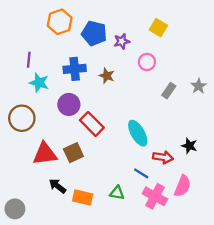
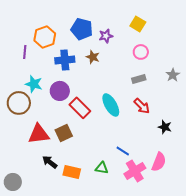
orange hexagon: (60, 22) -> (45, 37), moved
pink circle: (147, 62) -> (141, 52), moved
brown star: (107, 76) -> (93, 57), moved
cyan star: (39, 83) -> (34, 84), moved
gray rectangle: (169, 91) -> (139, 79), moved, turned 40
cyan ellipse: (138, 133) -> (111, 105), moved
red arrow: (163, 157) -> (142, 106), moved, turned 36
pink cross: (155, 196) -> (135, 171), turned 30

